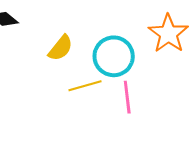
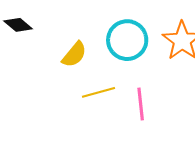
cyan circle: (114, 56) -> (127, 40), moved

